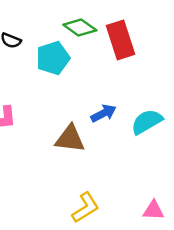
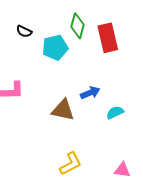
green diamond: (80, 28) -> (77, 26), turned 65
cyan semicircle: (147, 122) -> (115, 112), moved, size x0.7

